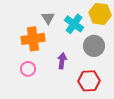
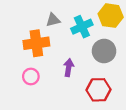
gray triangle: (48, 18) -> (53, 20), turned 48
cyan cross: (74, 24) -> (82, 27), turned 30

